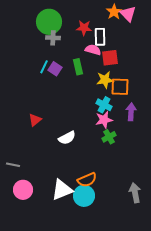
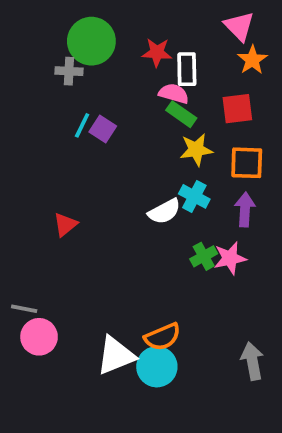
orange star: (114, 12) -> (252, 60), moved
gray cross: (53, 38) -> (69, 71), moved
red square: (110, 58) -> (237, 109), moved
green rectangle: (78, 67) -> (181, 114), moved, turned -42
orange square: (120, 87) -> (247, 163), moved
pink star: (104, 120) -> (230, 258), moved
white semicircle: (67, 138) -> (164, 211), moved
pink circle: (23, 190) -> (39, 337), moved

